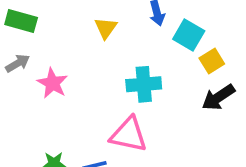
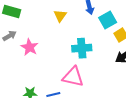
cyan square: (189, 35) -> (108, 20), turned 30

